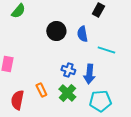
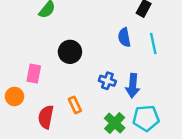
black circle: (56, 31) -> (70, 52), moved
cyan line: (106, 50) -> (153, 43), moved, turned 60
green cross: (67, 93) -> (115, 123), moved

